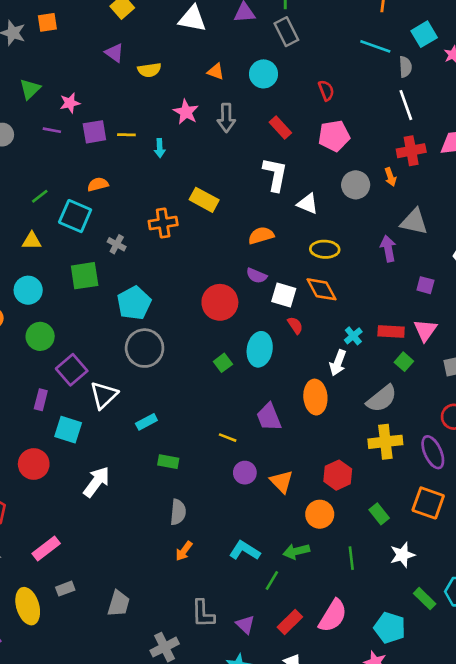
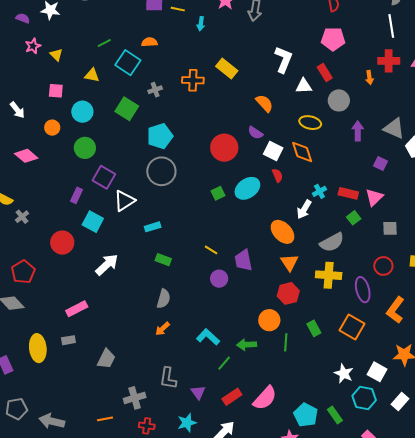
red rectangle: (280, 128) -> (325, 72), moved
gray circle: (356, 185) -> (339, 100), moved
white triangle: (308, 204) -> (304, 86), turned -36
gray triangle: (414, 222) -> (394, 128), moved
orange semicircle: (261, 235) -> (264, 103), turned 54
gray cross: (117, 244) -> (155, 90), turned 32
green square: (85, 276) -> (127, 109), turned 30
cyan ellipse: (260, 349) -> (247, 188), turned 35
purple square: (72, 370) -> (104, 177), turned -30
orange ellipse: (315, 397) -> (283, 232), turned -50
purple trapezoid: (269, 417) -> (243, 260), moved
orange triangle: (282, 482) -> (289, 262), moved
pink rectangle: (46, 548) -> (77, 309), moved
white star: (402, 555) -> (344, 373), moved, turned 30
green line: (351, 558) -> (286, 342), moved
green rectangle: (425, 599) -> (335, 415), moved

